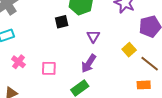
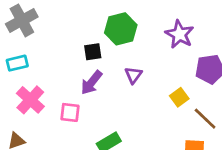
pink cross: (18, 62) -> (30, 100), size x1.5
purple arrow: (89, 64) -> (91, 83), moved

